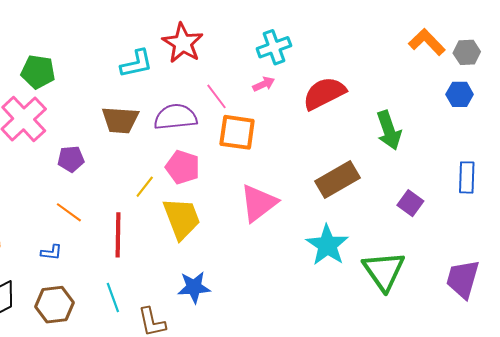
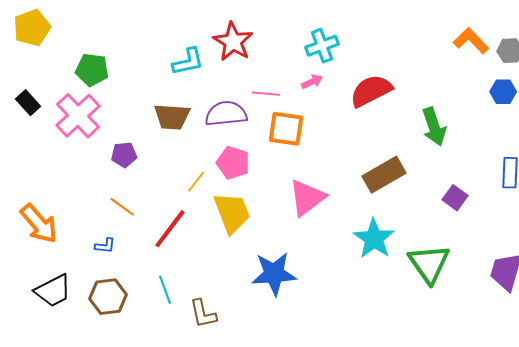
pink line: (217, 96) -> (266, 94), turned -48
red line: (118, 235) -> (170, 229), turned 36
blue star: (194, 287) -> (274, 274), moved, size x1.4

